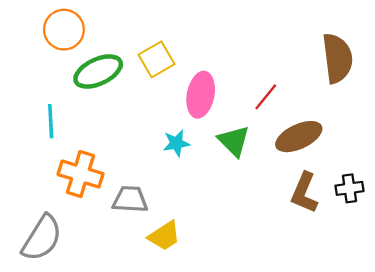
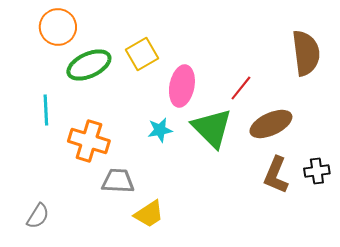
green triangle: (234, 141) -> (212, 128), size x1.4
orange cross: (80, 174) -> (89, 141), moved
gray semicircle: (42, 238) -> (38, 216), size x0.6

